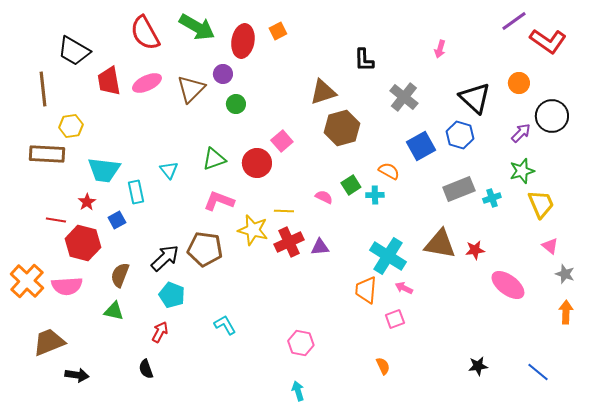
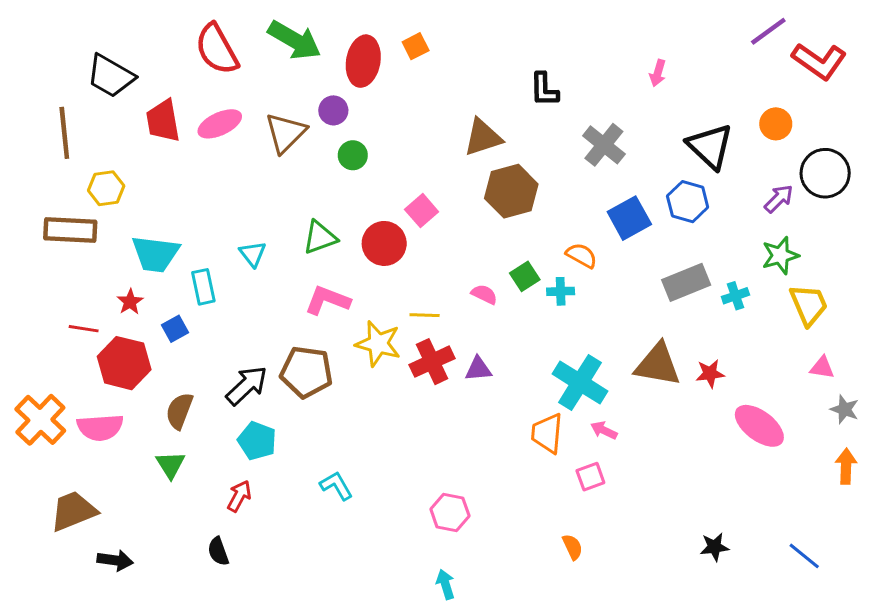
pink triangle: (550, 246) -> (822, 368), turned -30
green triangle: (114, 311) -> (170, 465), turned 45

